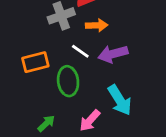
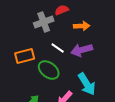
orange arrow: (97, 25) -> (82, 26), moved
green ellipse: (68, 81) -> (49, 70), turned -45

